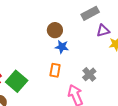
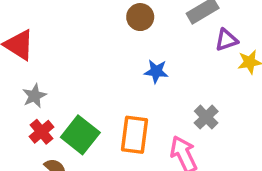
brown circle: (55, 30) -> (140, 17), moved
orange rectangle: (55, 70) -> (134, 135), moved, size x1.5

